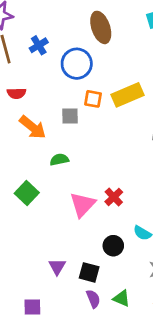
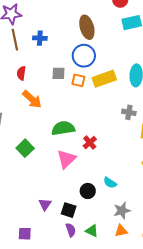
blue cross: (39, 45) -> (40, 38), turned 32
blue circle: (77, 64) -> (84, 56), moved
red semicircle: (17, 93) -> (21, 73), turned 96
gray square: (70, 116) -> (58, 73), moved
green semicircle: (59, 160) -> (63, 128), moved, size x1.6
red cross: (114, 197) -> (90, 143), moved

